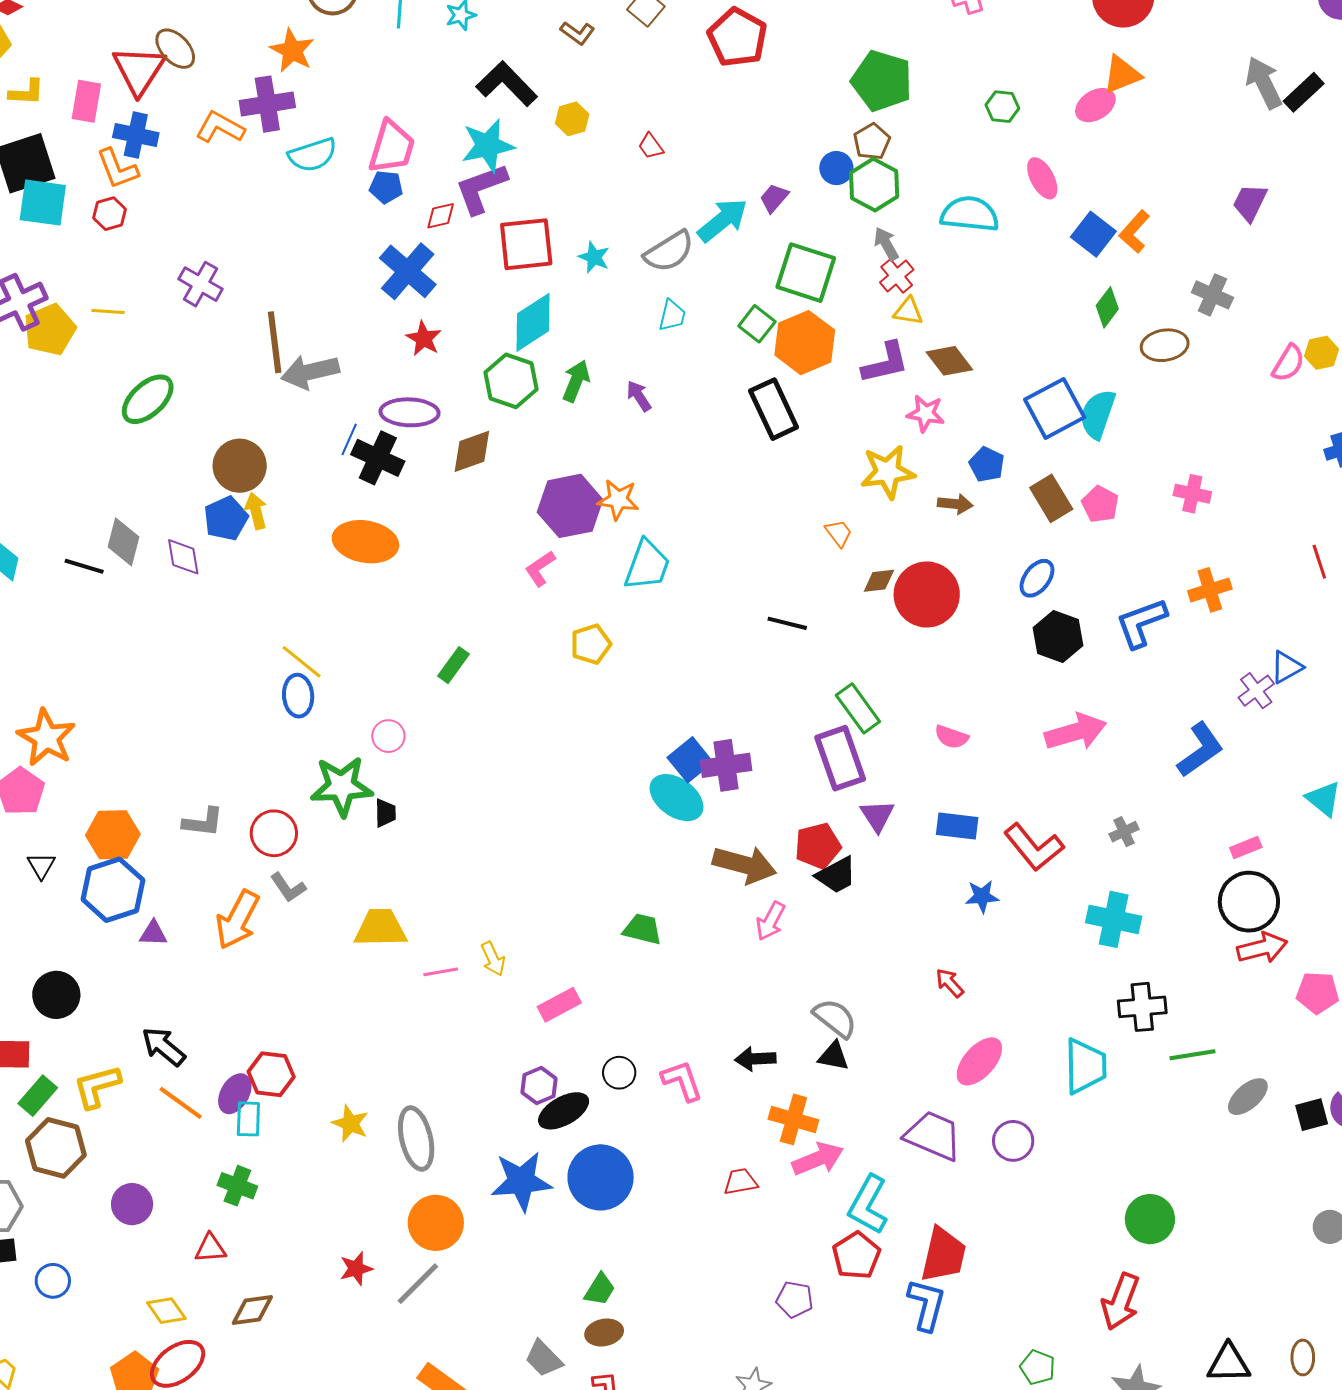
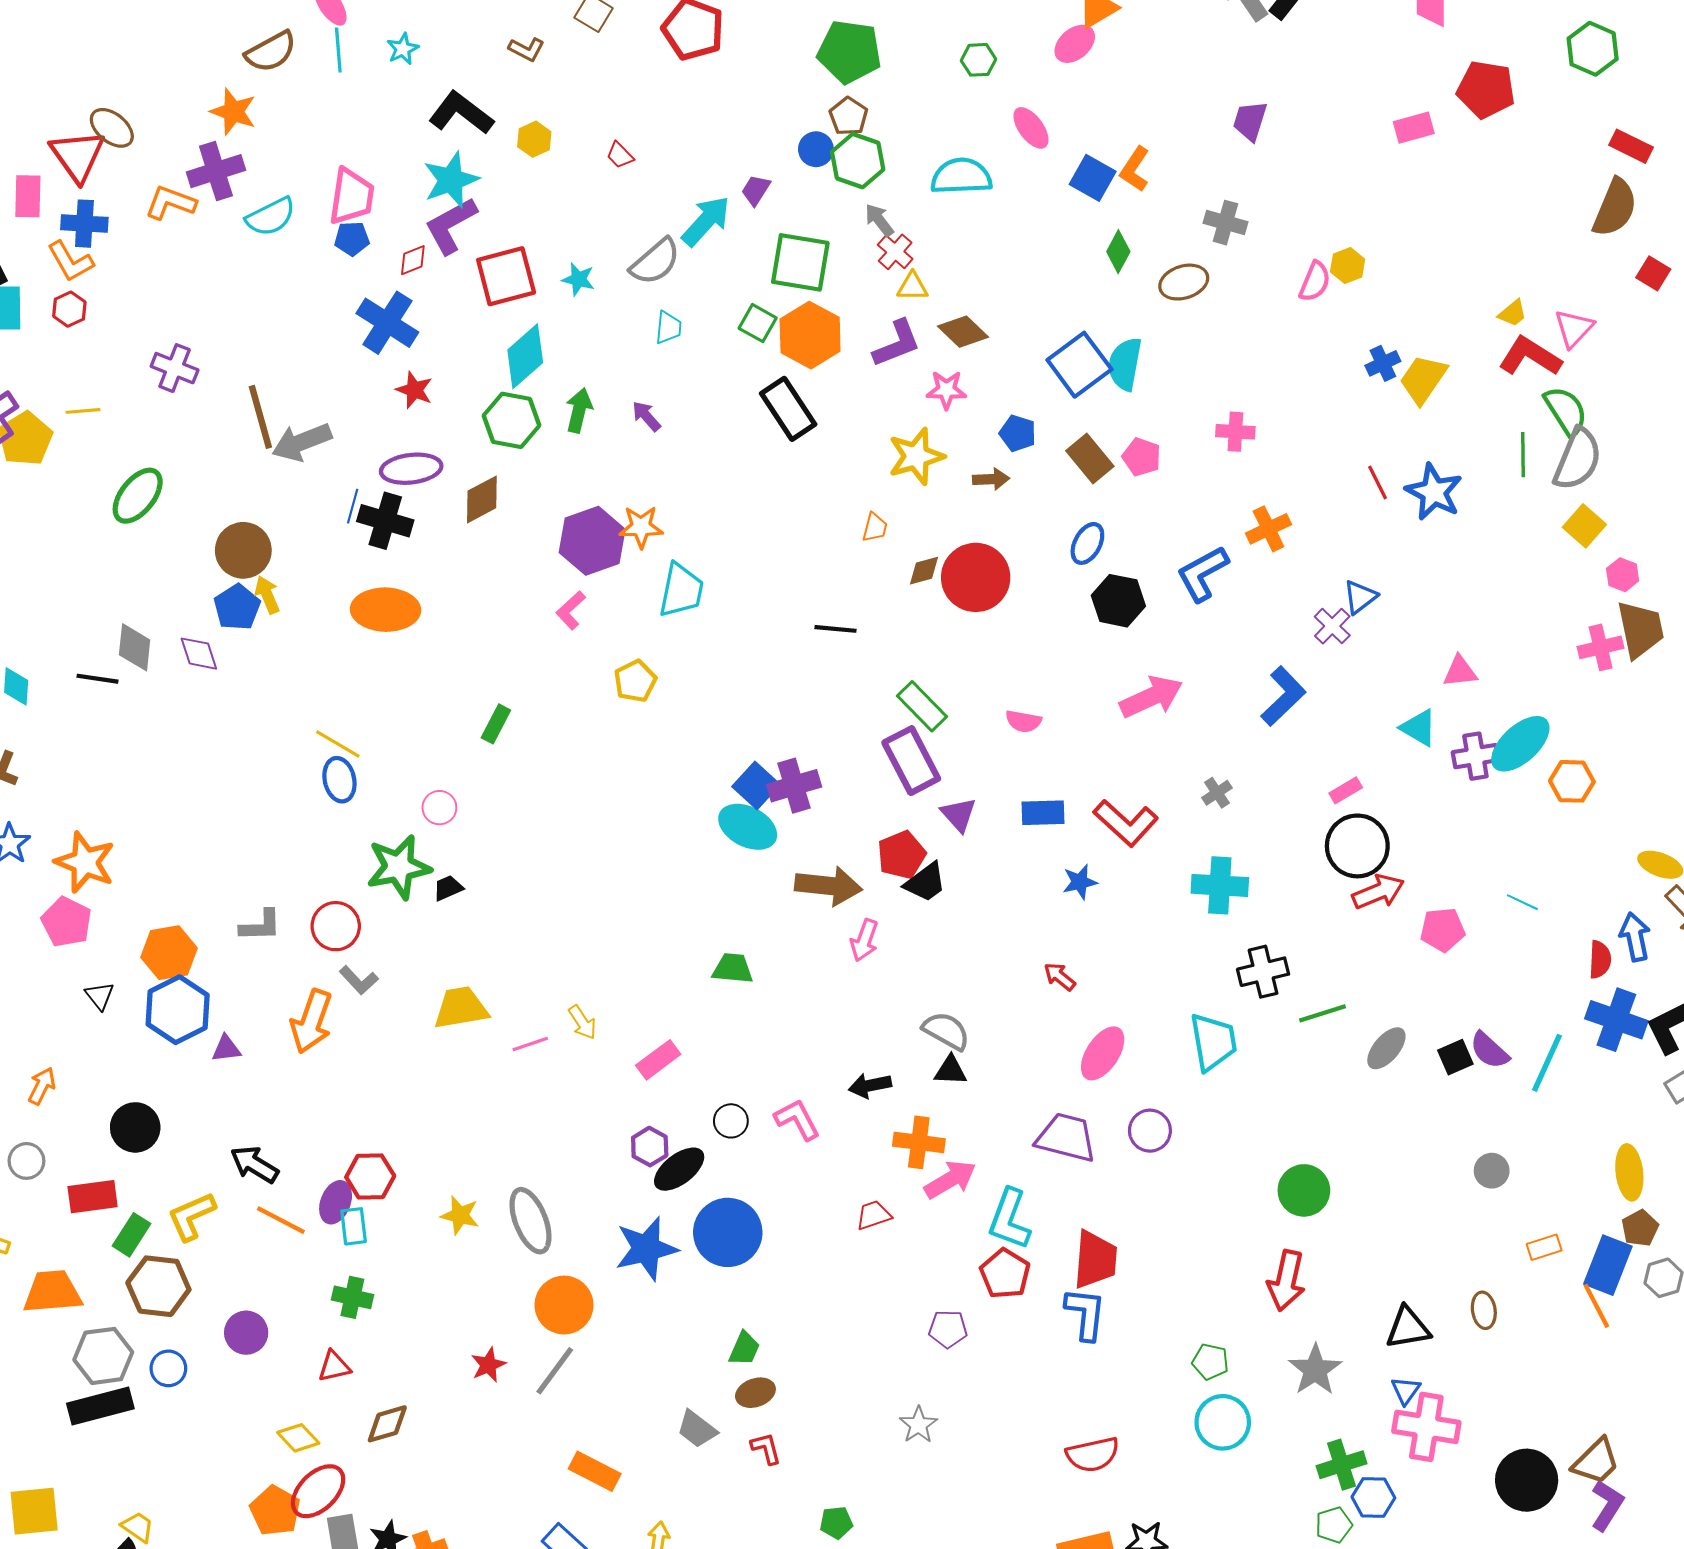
orange trapezoid: (839, 533) -> (875, 527), turned 60
black trapezoid: (385, 813) -> (448, 888), turned -104
blue circle: (53, 1281) -> (168, 1368), moved

